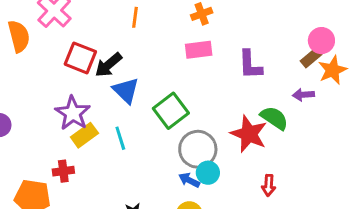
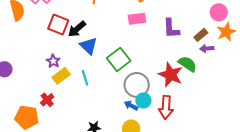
brown rectangle: (311, 58) -> (201, 35), moved
purple star: (73, 113) -> (53, 61), size x0.6
red cross: (63, 171) -> (47, 100), turned -32
red arrow: (269, 185) -> (166, 107), moved, size x1.6

